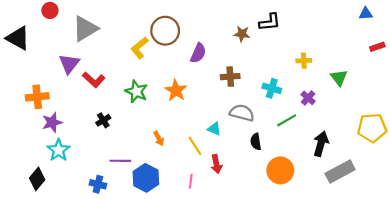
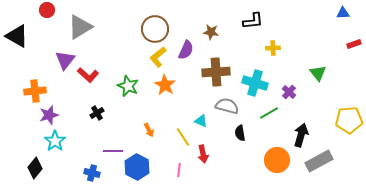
brown star: (242, 34) -> (211, 32), moved
yellow L-shape: (140, 48) -> (158, 57), moved
yellow cross: (304, 61) -> (273, 48), moved
brown cross: (230, 77) -> (216, 72), size x1.5
cyan cross: (272, 88) -> (255, 83), size x1.4
orange circle: (280, 170) -> (277, 160), moved

